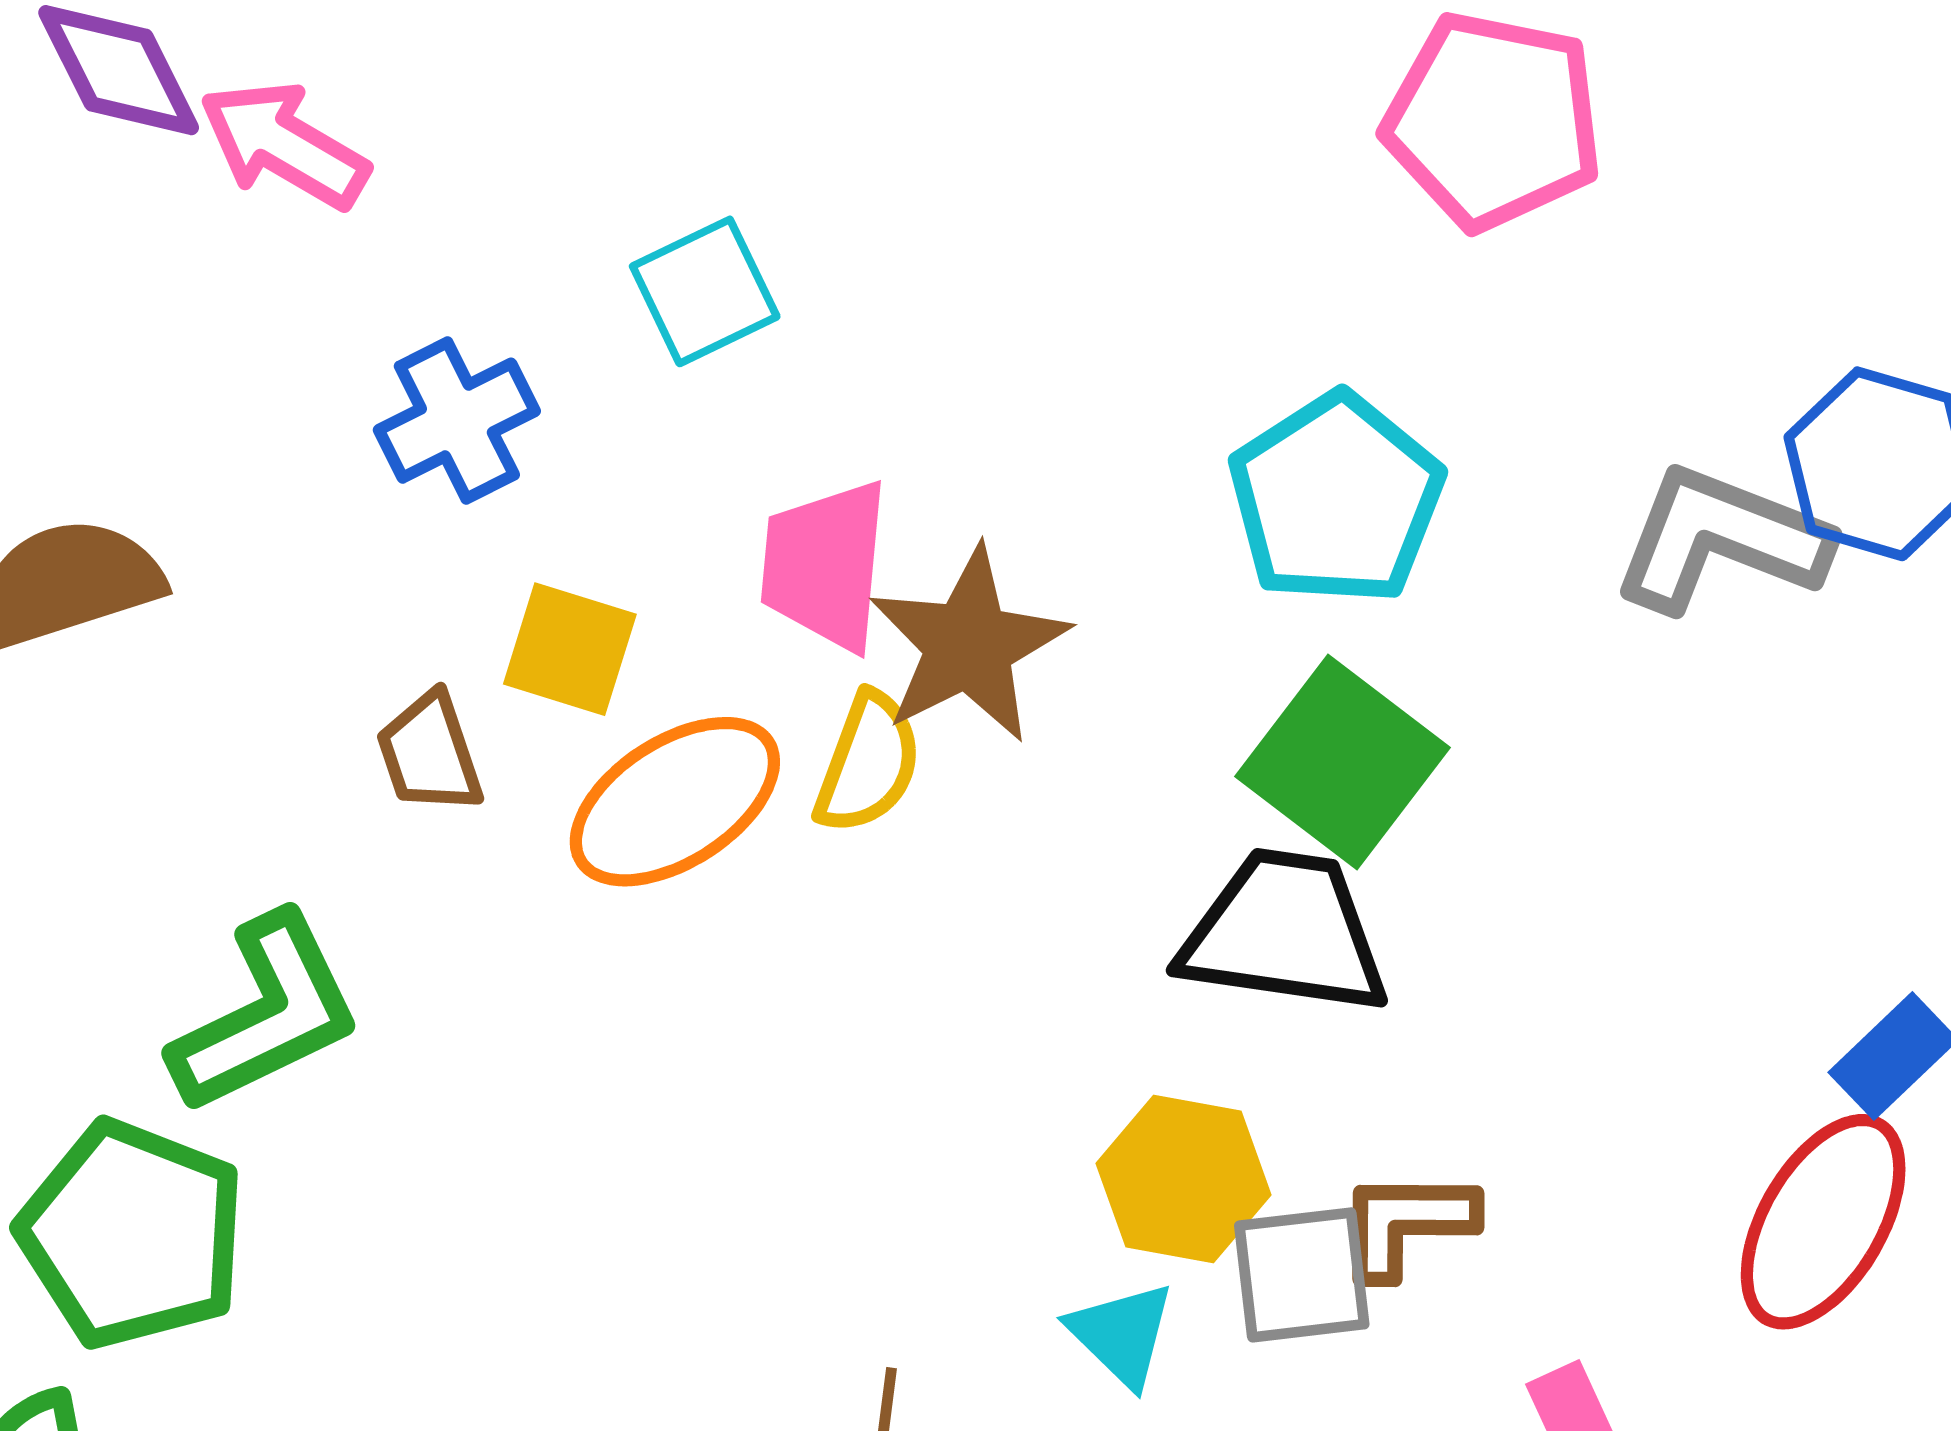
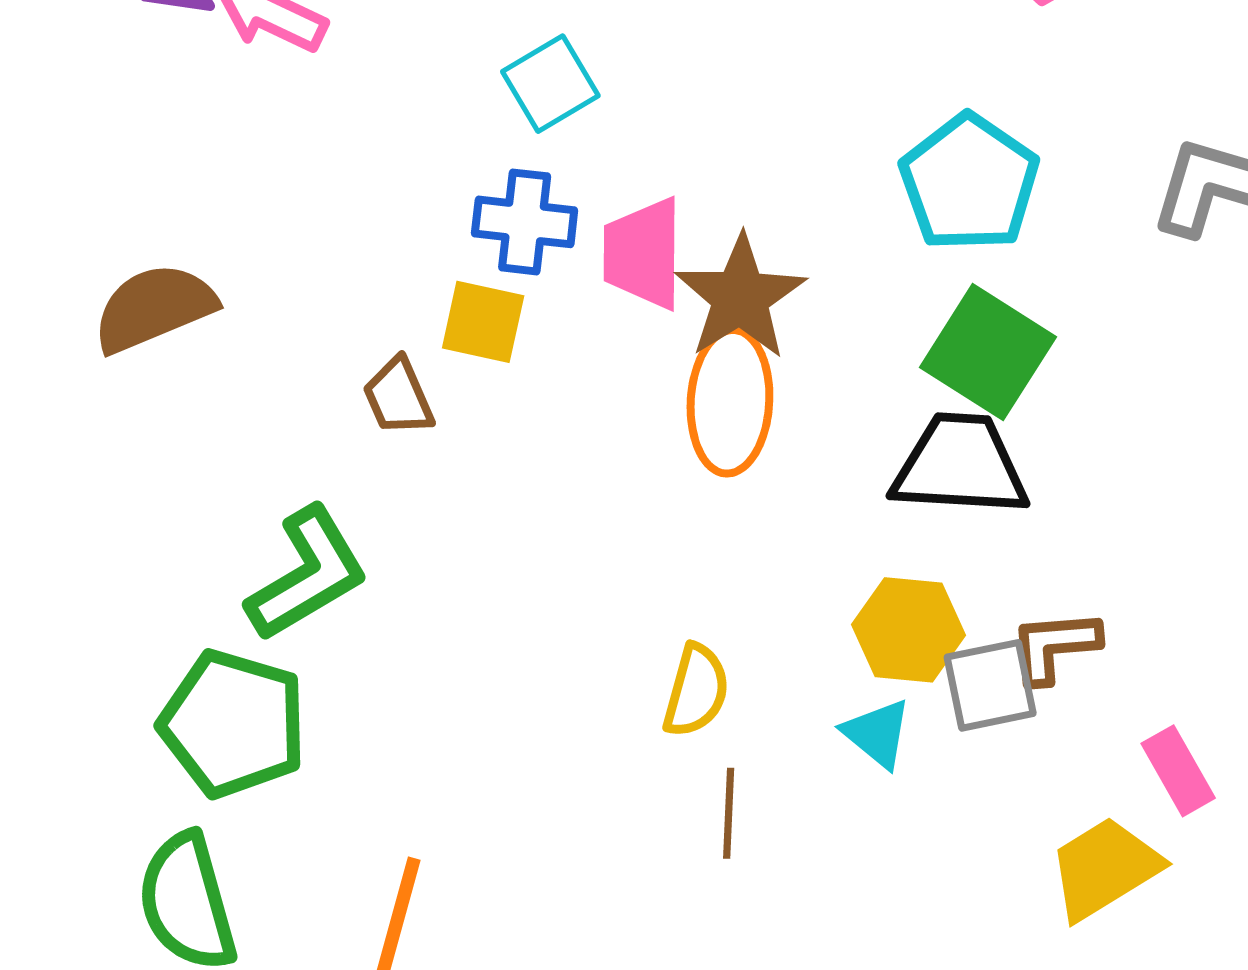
blue cross: (457, 421) -> (525, 222), moved, turned 38
yellow semicircle: (868, 763) -> (696, 691), moved
orange ellipse: (675, 802) -> (730, 402), moved, turned -49

